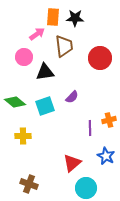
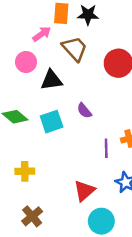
brown trapezoid: (64, 46) -> (75, 49), turned -35
purple semicircle: (72, 97) -> (84, 111), turned 96
yellow cross: (23, 136) -> (25, 171), moved
brown cross: (29, 184) -> (32, 216), turned 30

